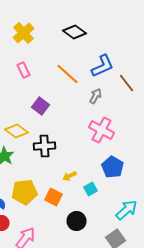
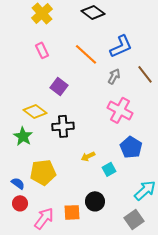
brown line: (126, 83) -> (145, 74), moved
orange square: (54, 197) -> (72, 212), moved, turned -30

